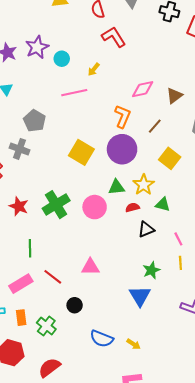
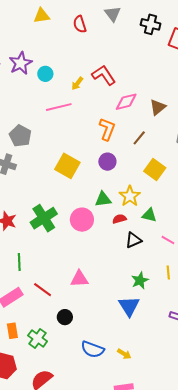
red L-shape: (114, 37) -> (104, 75), moved
purple circle: (122, 149) -> (107, 162), size x0.6
pink line: (178, 239) -> (168, 240), moved, turned -32

